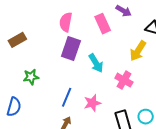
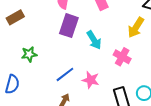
blue line: (67, 97) -> (65, 74), turned 30
pink star: (92, 103) -> (91, 80), turned 30

